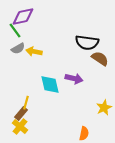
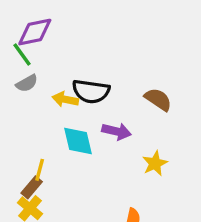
black semicircle: (87, 43) -> (91, 91), moved
yellow arrow: (34, 52) -> (65, 99), moved
yellow star: (104, 108) -> (155, 163), moved

